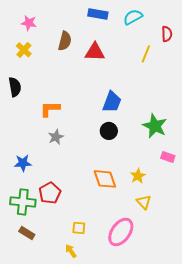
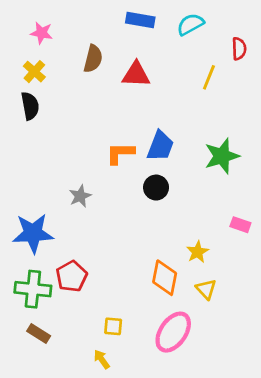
black semicircle: (15, 87) -> (30, 106), moved
orange L-shape: (50, 109) -> (120, 153), moved
green star: (155, 126) -> (222, 156), moved, turned 30
blue star: (23, 163) -> (33, 233), size x1.6
orange diamond: (105, 179) -> (165, 278), moved, turned 30

